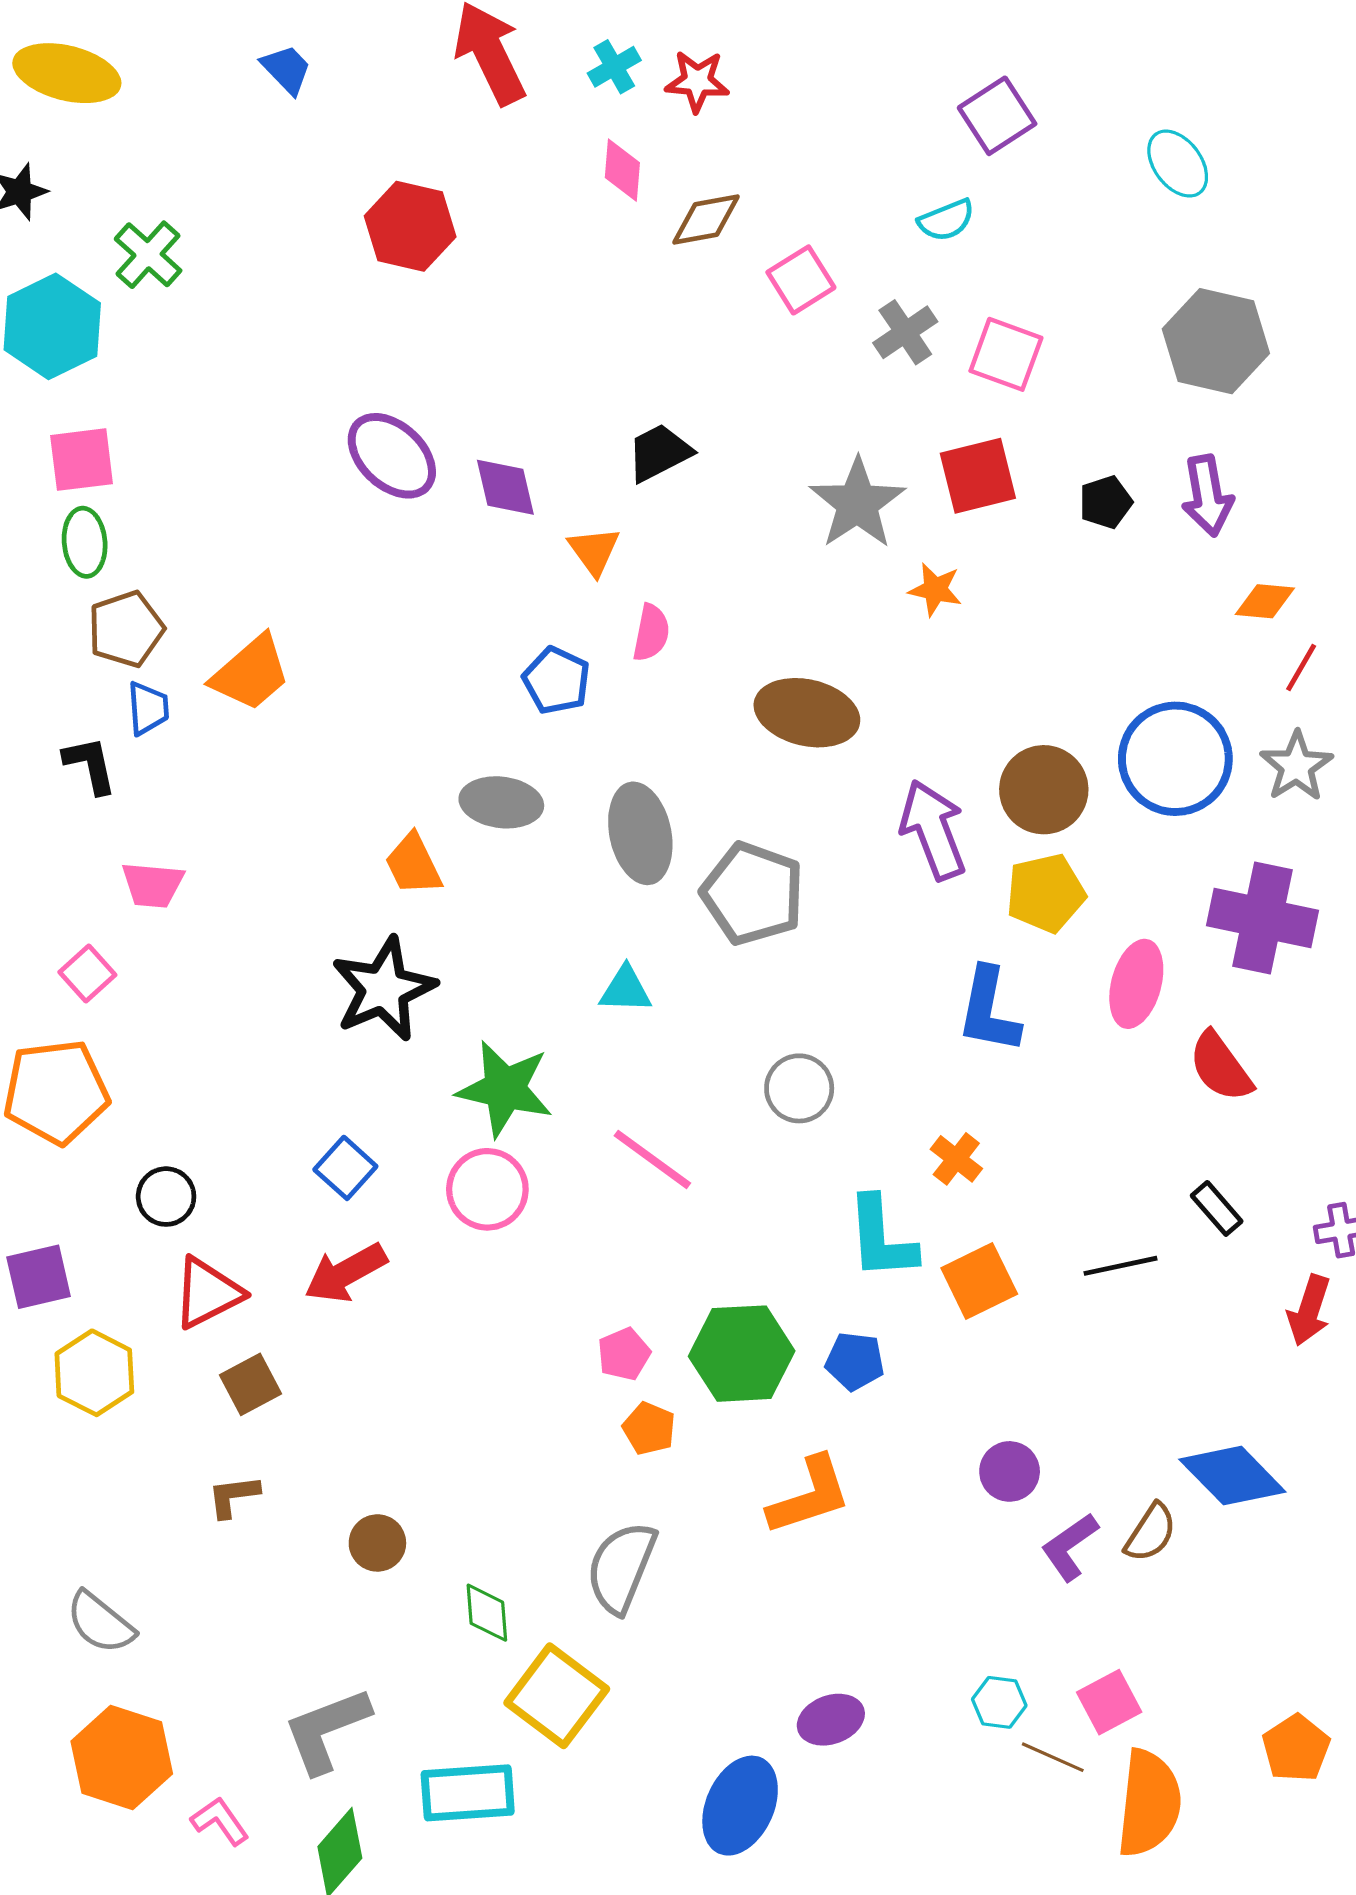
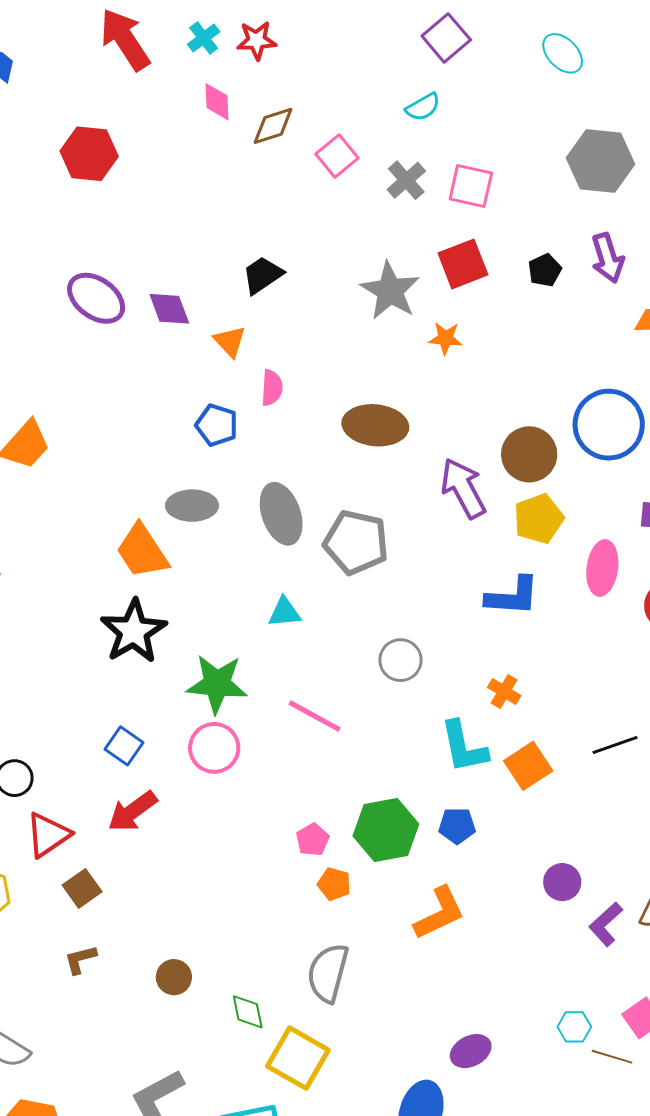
orange trapezoid: (413, 864) -> (142, 551), size x1.4
blue L-shape: (989, 1010) -> (512, 596), turned -90

